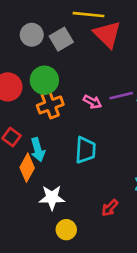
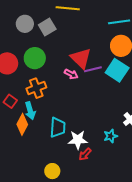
red triangle: (107, 34) -> (81, 58), moved
orange cross: (50, 105) -> (36, 88), moved
cyan trapezoid: (85, 150) -> (58, 127), moved
white star: (52, 198) -> (78, 140), moved

